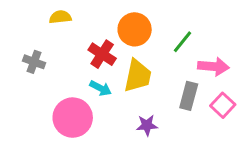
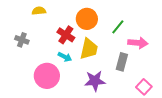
pink square: (223, 105) -> (144, 87), moved
purple star: (147, 125) -> (95, 81), size x1.5

